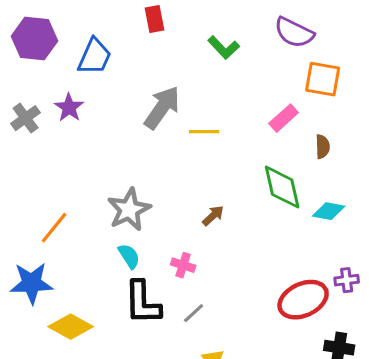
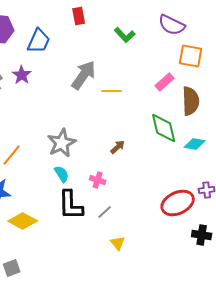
brown semicircle: (323, 147) -> (191, 101), size x1.8

